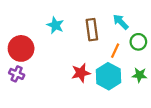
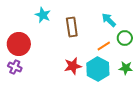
cyan star: (55, 25) -> (43, 15), moved
brown rectangle: (92, 30) -> (72, 27), moved
orange line: (115, 51) -> (104, 46), turned 32

